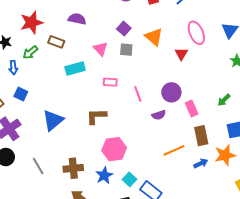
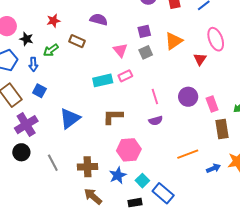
red star: (31, 22) -> (53, 21), size x0.6
purple square: (124, 29) -> (144, 31), turned 32
orange triangle: (154, 37) -> (174, 41), turned 42
gray square: (126, 50) -> (146, 52), turned -32
cyan rectangle: (75, 68) -> (103, 80), moved
pink rectangle: (110, 82) -> (125, 76), moved, turned -32
pink rectangle: (192, 108) -> (212, 104), moved
purple semicircle: (159, 115) -> (156, 121), moved
brown rectangle: (201, 136) -> (222, 129), moved

